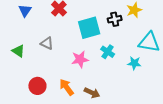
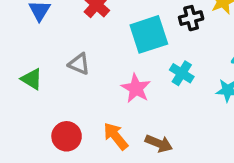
pink star: (80, 59) -> (136, 88), turned -30

